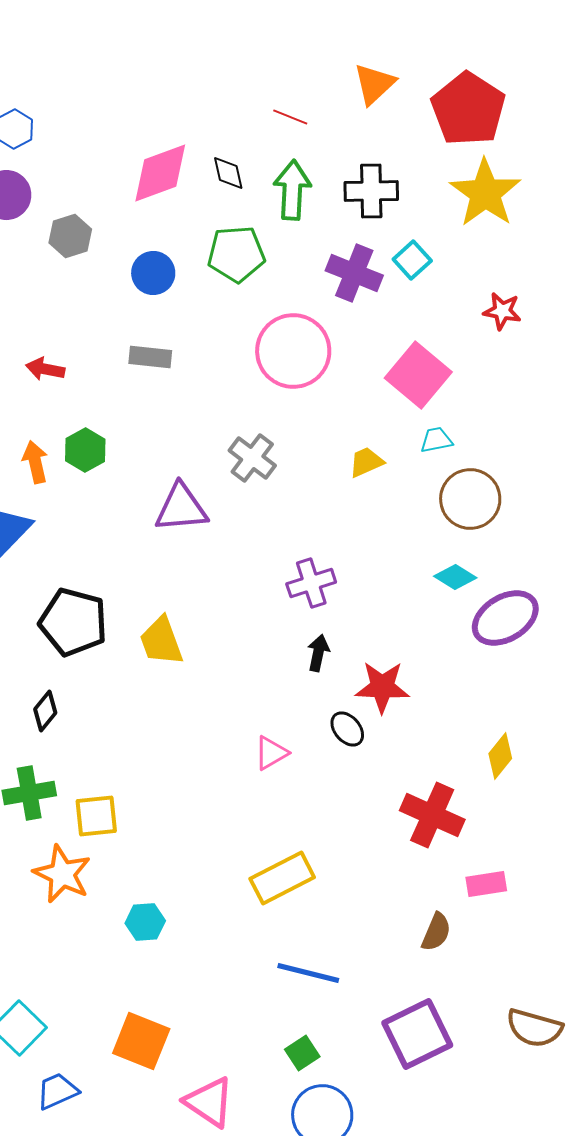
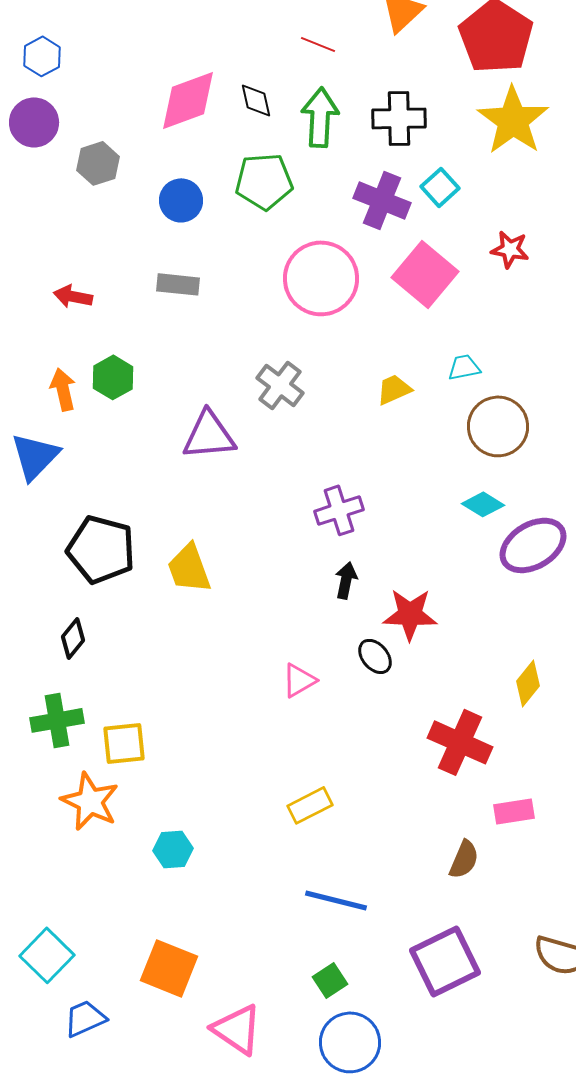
red star: (502, 311) -> (510, 249), moved
pink square: (418, 375) -> (425, 274), moved
yellow rectangle: (282, 878) -> (310, 805), size x0.7

